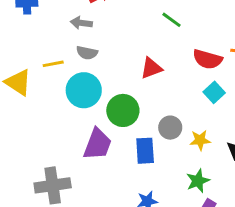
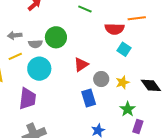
gray arrow: (81, 23) -> (15, 35), moved
red triangle: (151, 68) -> (81, 64), moved
green circle: (123, 110) -> (56, 37), moved
purple trapezoid: (97, 144) -> (27, 99), moved

